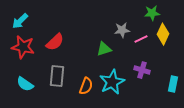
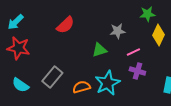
pink line: (141, 39) -> (133, 52), moved
red semicircle: (55, 42) -> (65, 25), moved
gray rectangle: (57, 76) -> (52, 77), turned 35
orange semicircle: (86, 86) -> (81, 87), turned -126

